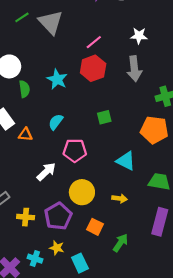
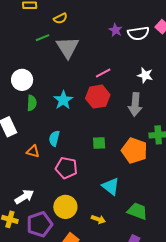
cyan semicircle: (56, 122) -> (54, 138), turned -35
orange pentagon: (154, 130) -> (134, 151), moved
orange triangle: (25, 134) -> (33, 151), moved
white arrow: (46, 172) -> (24, 197), moved

